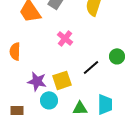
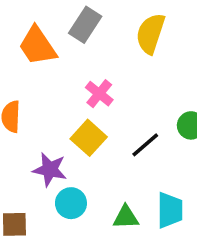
yellow square: (62, 80) -> (89, 138), moved, turned -30

